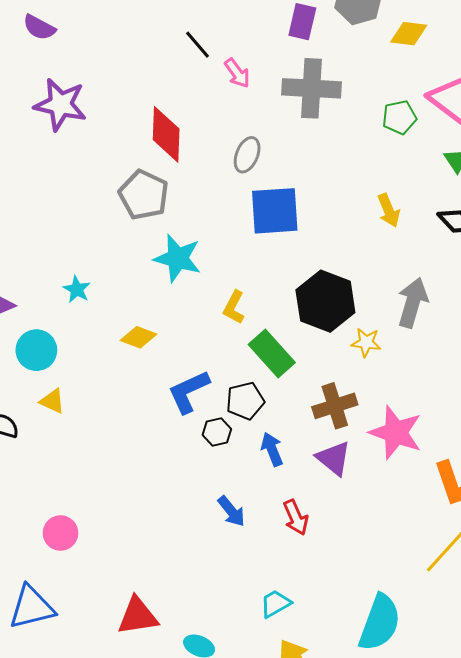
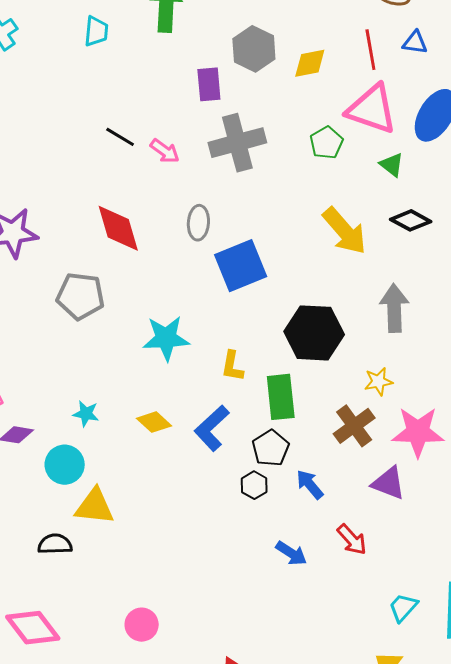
gray pentagon: (144, 195) -> (80, 296), moved
yellow arrow: (389, 210) -> (344, 231), size x1.6
cyan star: (77, 289) -> (86, 414), moved
yellow diamond: (139, 337) -> (154, 422), turned 40
yellow star: (366, 342) -> (378, 381), moved
green rectangle: (272, 354) -> (281, 397), turned 54
blue L-shape: (189, 392) -> (212, 428), moved
yellow triangle: (52, 401) -> (95, 506), size x1.6
purple triangle: (334, 458) -> (388, 483), moved
cyan trapezoid: (275, 604) -> (403, 607), moved

